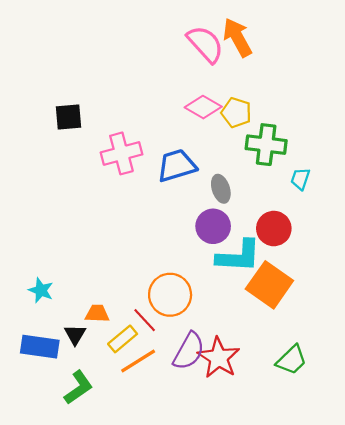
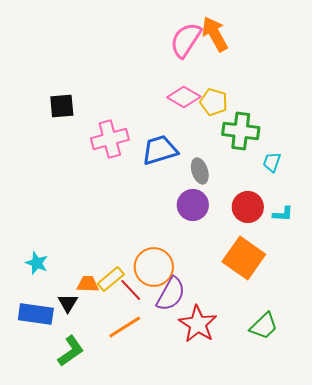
pink semicircle: (205, 44) -> (186, 40), turned -105
cyan L-shape: (239, 256) -> (283, 214), moved, size x0.5
yellow rectangle: (123, 339) -> (111, 279), moved
purple semicircle: (189, 351) -> (171, 294), moved

